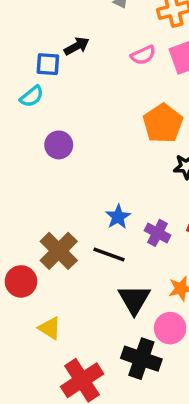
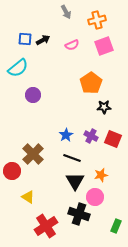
pink semicircle: (143, 55) -> (72, 45), moved
blue square: (48, 64) -> (25, 39), moved
cyan semicircle: (32, 96) -> (18, 68), size x1.5
purple cross: (157, 233) -> (91, 136), moved
black line: (109, 254) -> (72, 158), moved

